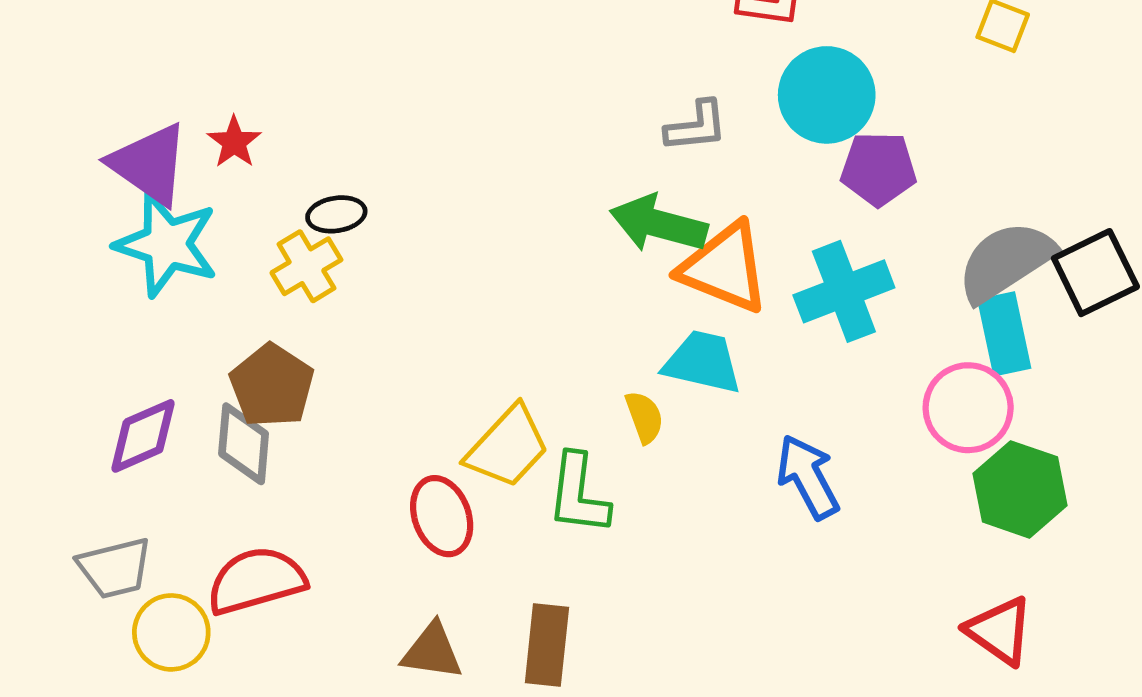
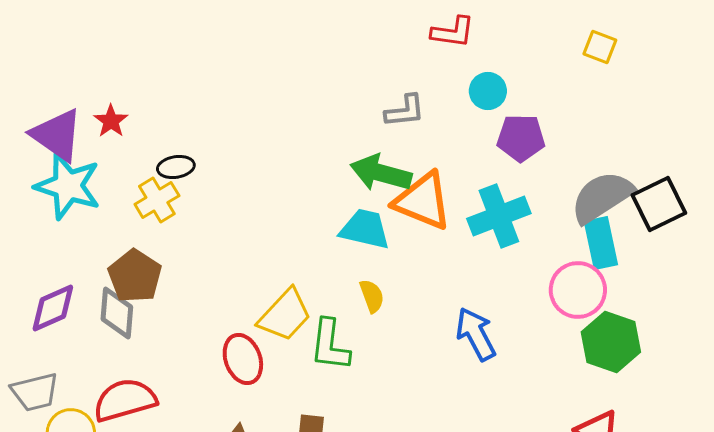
cyan circle: (827, 95) -> (488, 91), size x0.6
cyan trapezoid: (703, 362) -> (365, 229), moved

